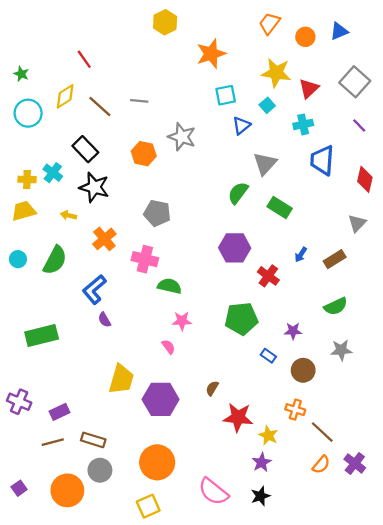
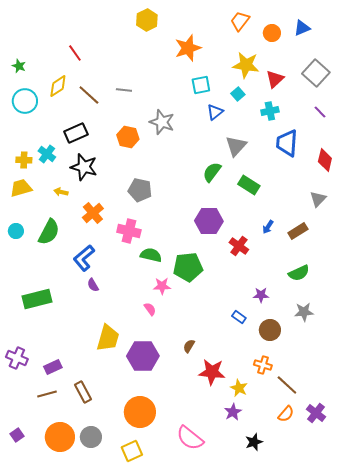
black rectangle: (85, 149) -> (76, 133), turned -70
green pentagon: (241, 319) -> (188, 267), moved
brown rectangle: (93, 440) -> (83, 392), turned 45
gray circle: (100, 470) -> (91, 437), moved
black star: (260, 496) -> (254, 442), moved

